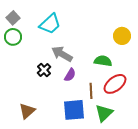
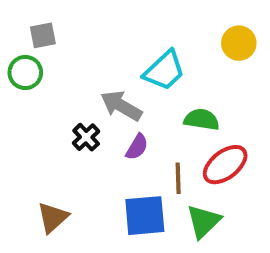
gray square: (13, 18) -> (43, 35), moved, turned 32
cyan trapezoid: (50, 24) -> (164, 71), moved
yellow circle: (122, 36) -> (239, 43), moved

